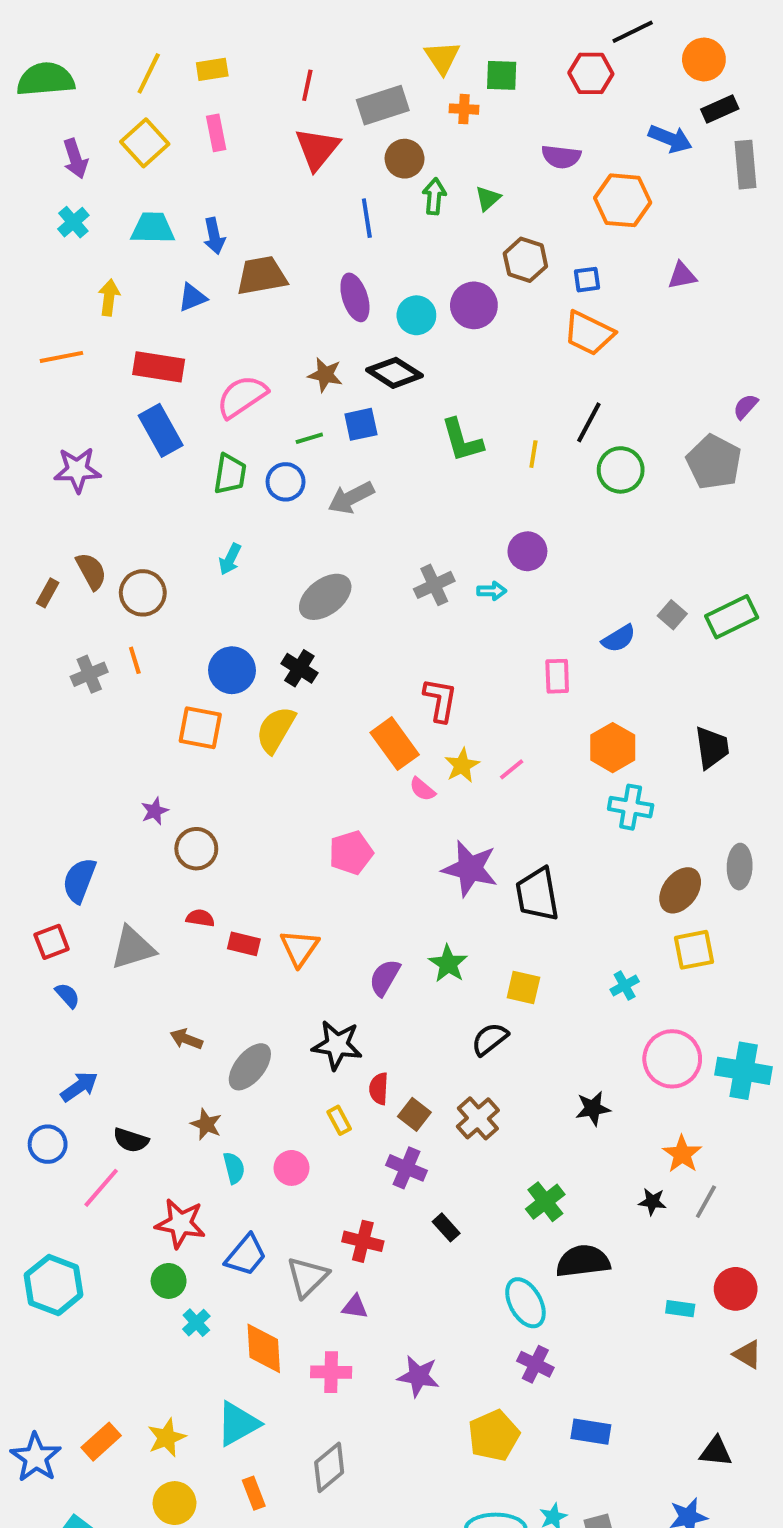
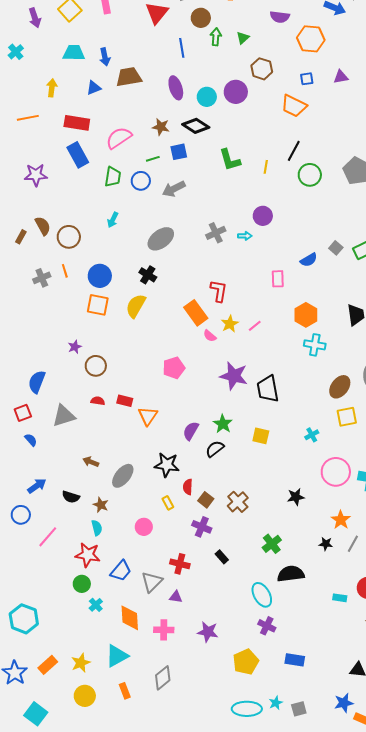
cyan cross: (73, 222) -> (16, 52), moved
blue square: (587, 280) -> (307, 79), moved
blue circle: (232, 670) -> (100, 276), moved
red rectangle: (244, 944) -> (125, 401), moved
black semicircle: (490, 1039) -> (215, 449), moved
black semicircle: (131, 1140) -> (71, 497), moved
cyan semicircle: (234, 1168) -> (97, 528), moved
cyan hexagon: (54, 1285) -> (24, 619), moved

